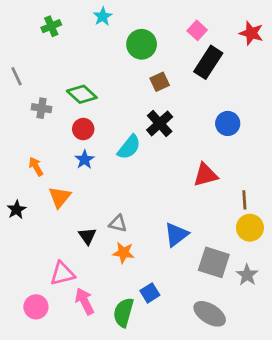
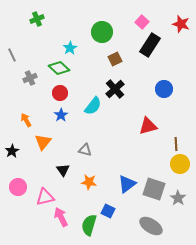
cyan star: (103, 16) -> (70, 48), moved
gray cross: (42, 108) -> (30, 78), turned -32
gray triangle: (118, 223) -> (85, 150), moved
blue triangle: (176, 235) -> (127, 184), moved
blue square: (150, 293) -> (108, 211), turned -32
pink circle: (36, 307) -> (18, 187), moved

